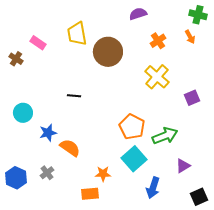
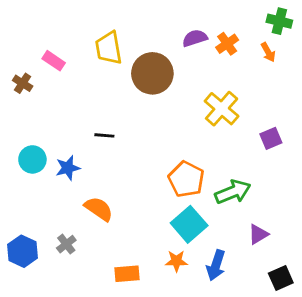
purple semicircle: (138, 14) -> (195, 38), moved
orange cross: (158, 41) -> (227, 44), moved
blue star: (48, 133) -> (68, 168), moved
orange star: (103, 174) -> (176, 261), moved

